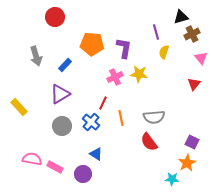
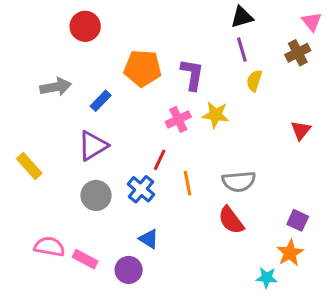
black triangle: (181, 17) -> (242, 17), moved
gray arrow: (36, 56) -> (56, 87), turned -84
pink triangle: (201, 58) -> (312, 22), moved

